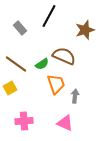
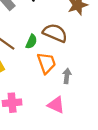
green semicircle: (42, 64) -> (31, 42), turned -32

